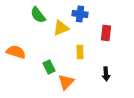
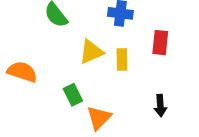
yellow triangle: (61, 28) -> (91, 52), moved
yellow rectangle: (80, 52) -> (122, 59), moved

